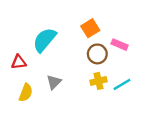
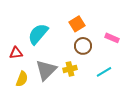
pink rectangle: (120, 45) -> (112, 38), moved
yellow cross: (98, 81) -> (70, 69), moved
gray triangle: (54, 82) -> (46, 70), size x1.6

